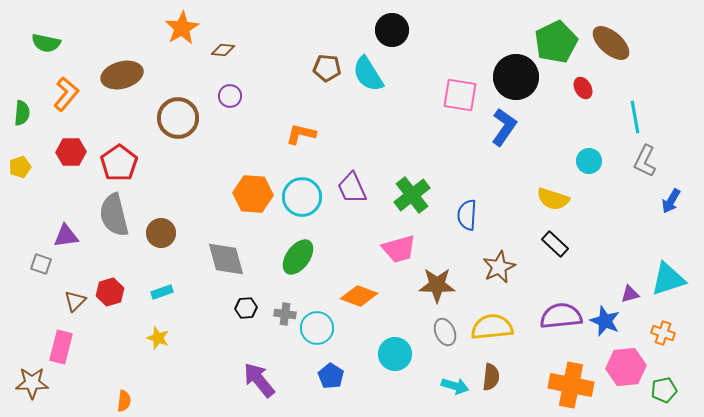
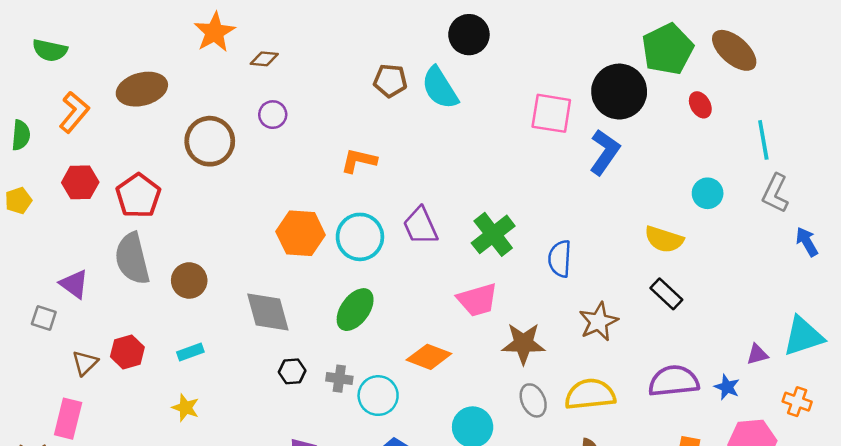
blue arrow: (671, 201) -> (807, 242), turned 120
purple triangle: (66, 236) -> (74, 284), turned 44
blue star: (605, 321) -> (727, 387), size x0.7

